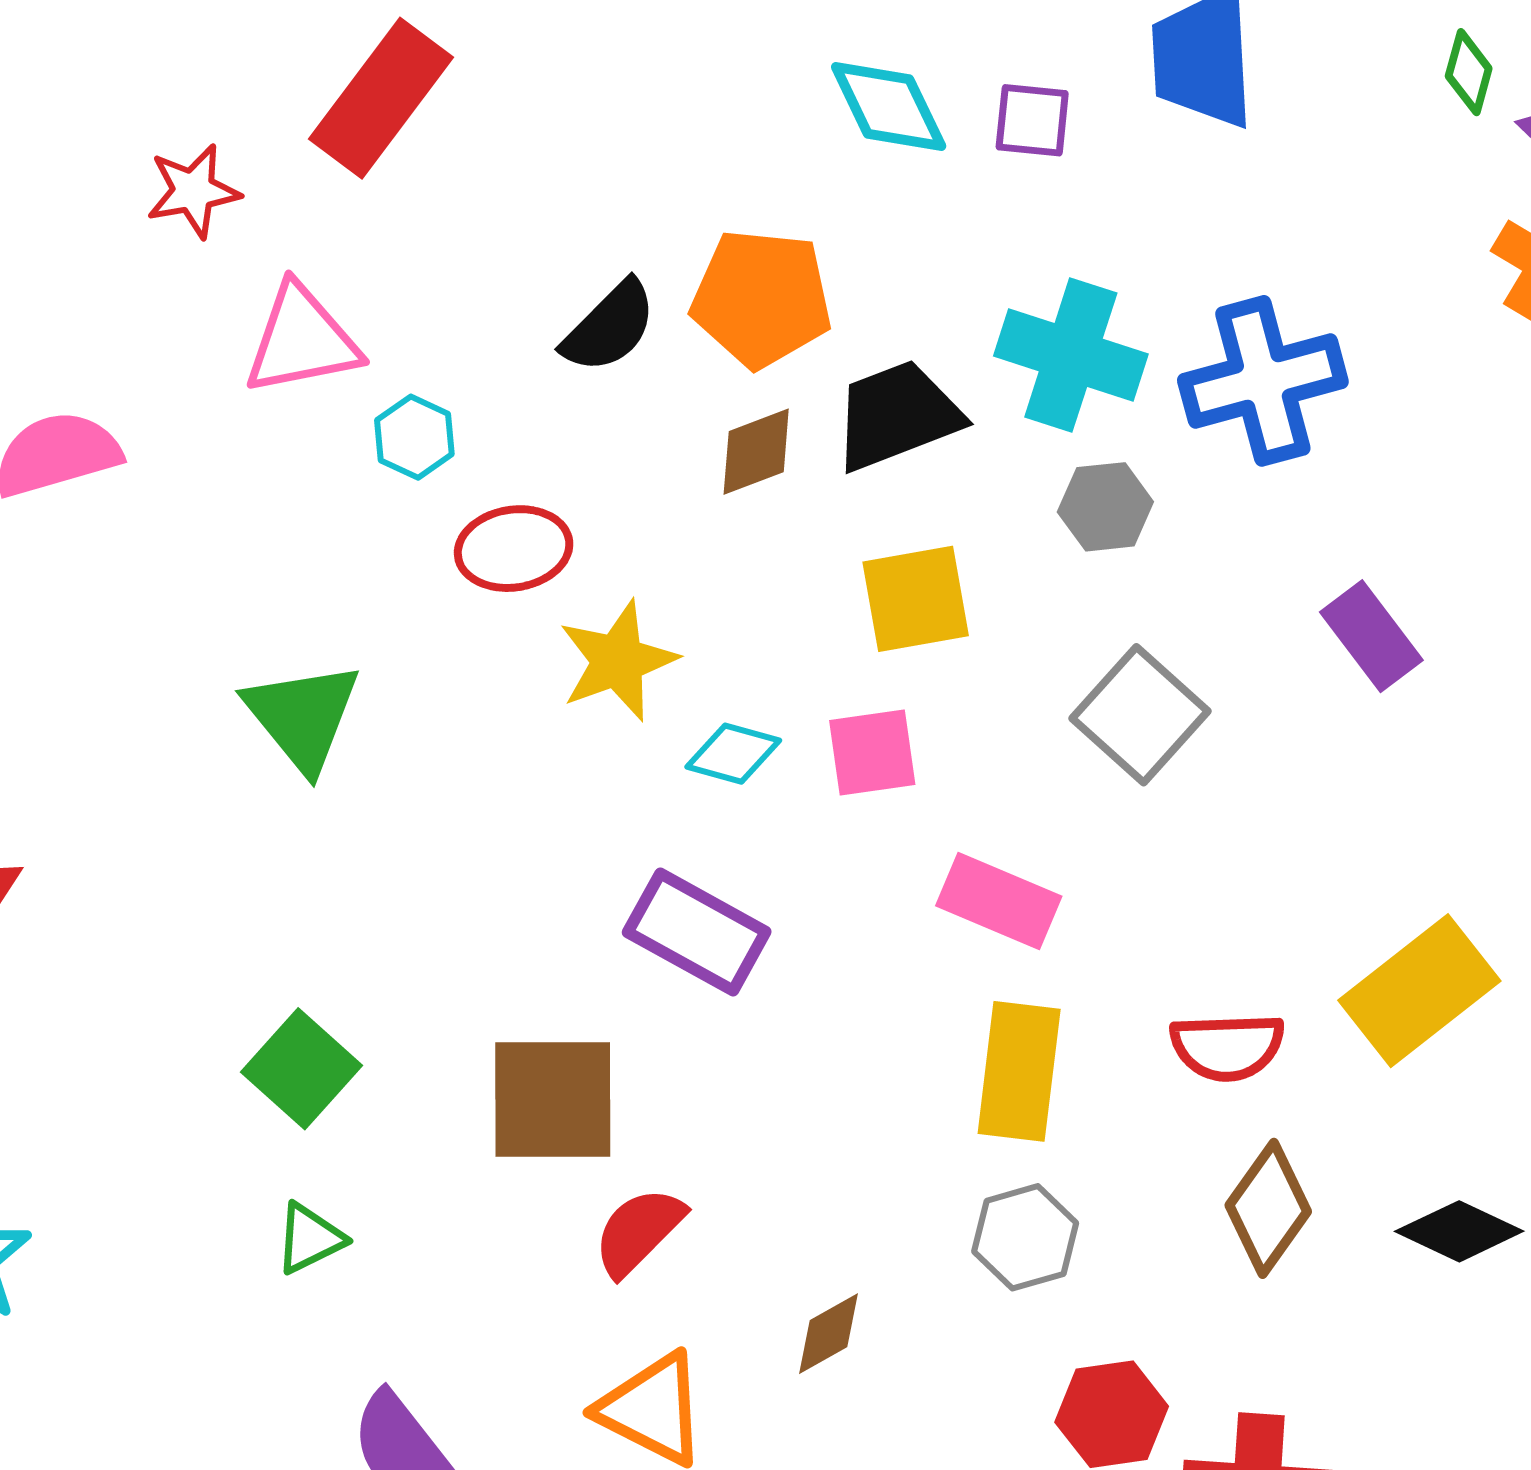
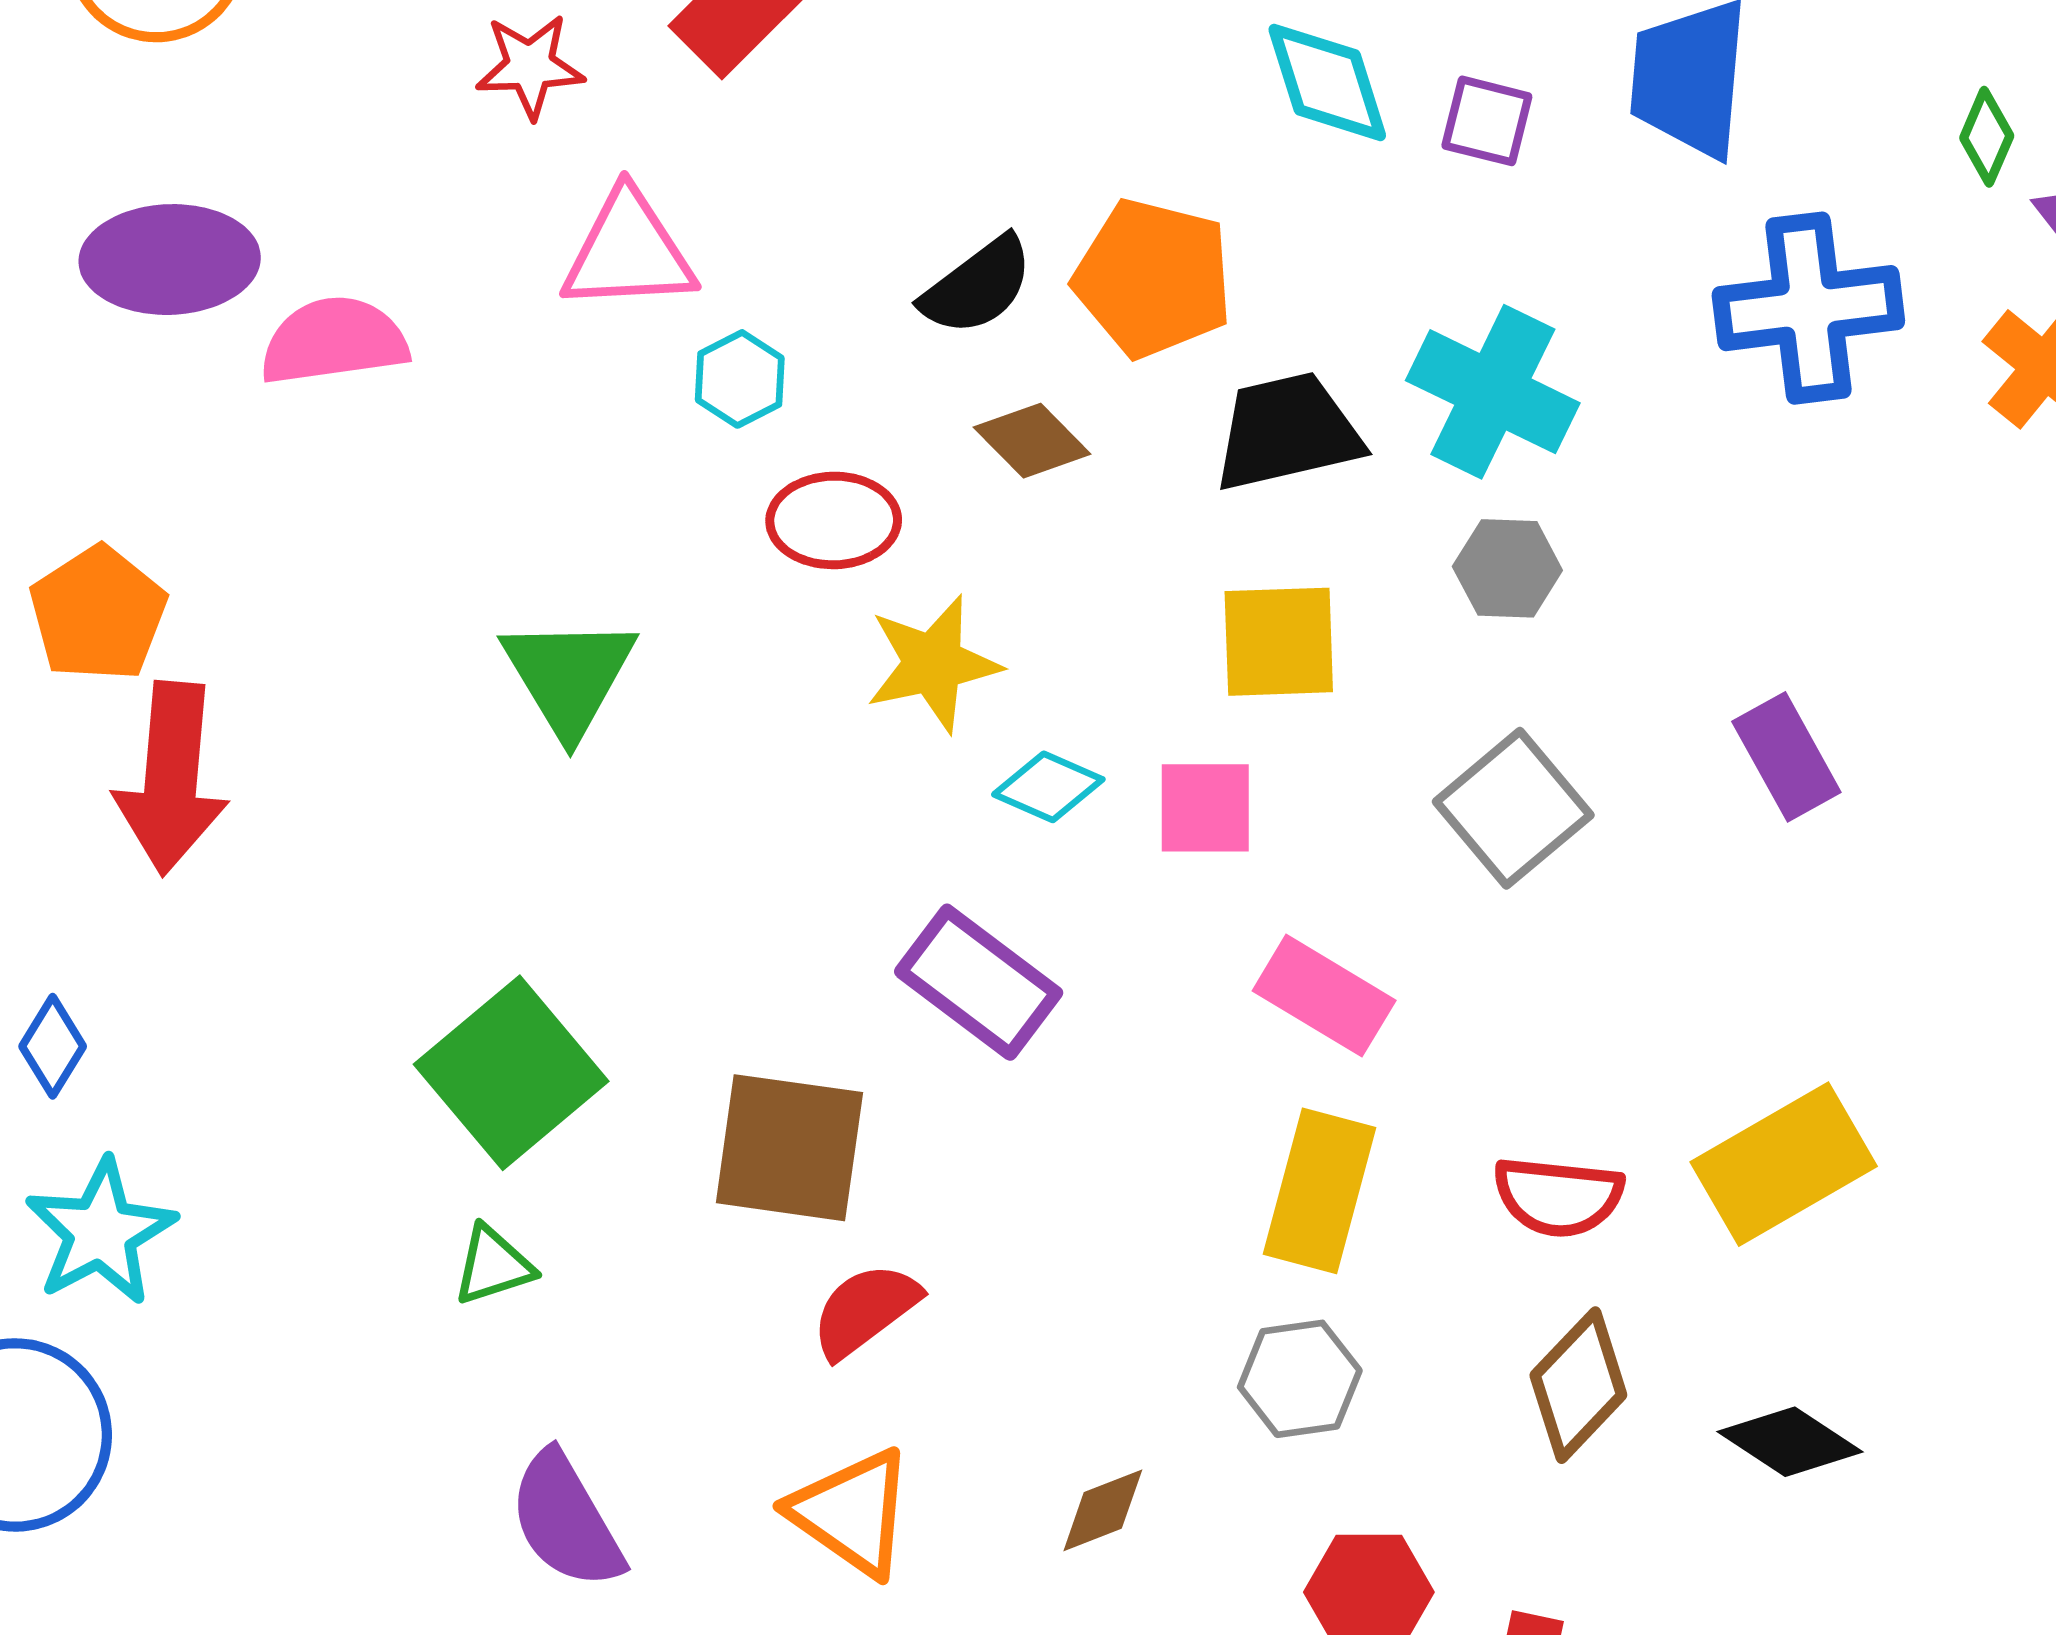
blue cross: (1263, 381) -> (1808, 308), moved
brown diamond: (756, 452) -> (1032, 441), moved, turned 58
green square: (301, 1069) -> (511, 1073), size x1.4
brown diamond: (829, 1334) -> (1103, 1510), moved

